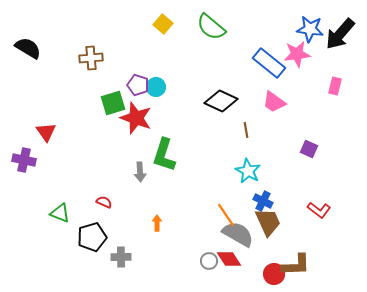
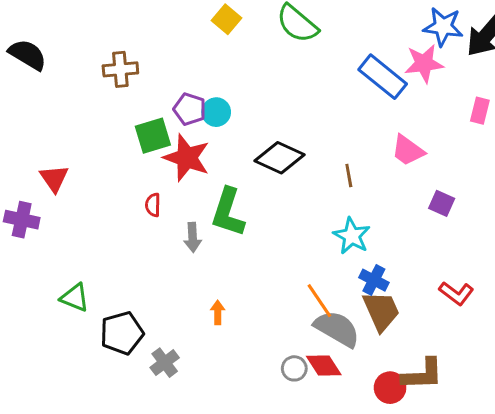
black diamond: (221, 101) -> (280, 158), moved
pink trapezoid: (274, 102) -> (408, 150), moved
red semicircle: (104, 202) -> (153, 205), moved, turned -112
gray cross: (121, 257) -> (165, 363), turned -36

